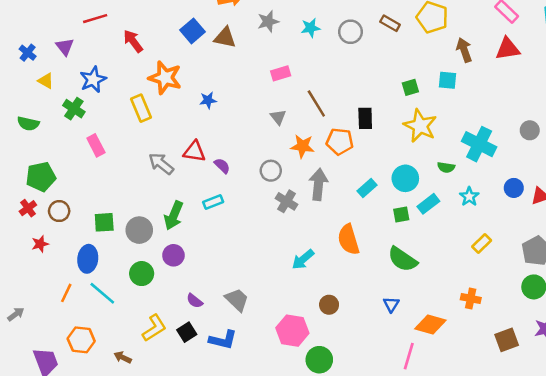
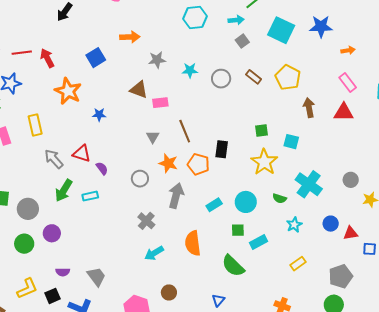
red line: (95, 19) -> (22, 53), moved
brown triangle: (225, 38) -> (139, 90), moved
cyan square: (448, 80) -> (291, 142), moved
yellow rectangle: (141, 108) -> (35, 125), moved
gray cross: (287, 201) -> (146, 221), moved
cyan rectangle: (428, 204) -> (259, 242), moved
green arrow: (174, 216) -> (64, 190), moved
purple semicircle: (195, 301) -> (63, 272), turned -48

